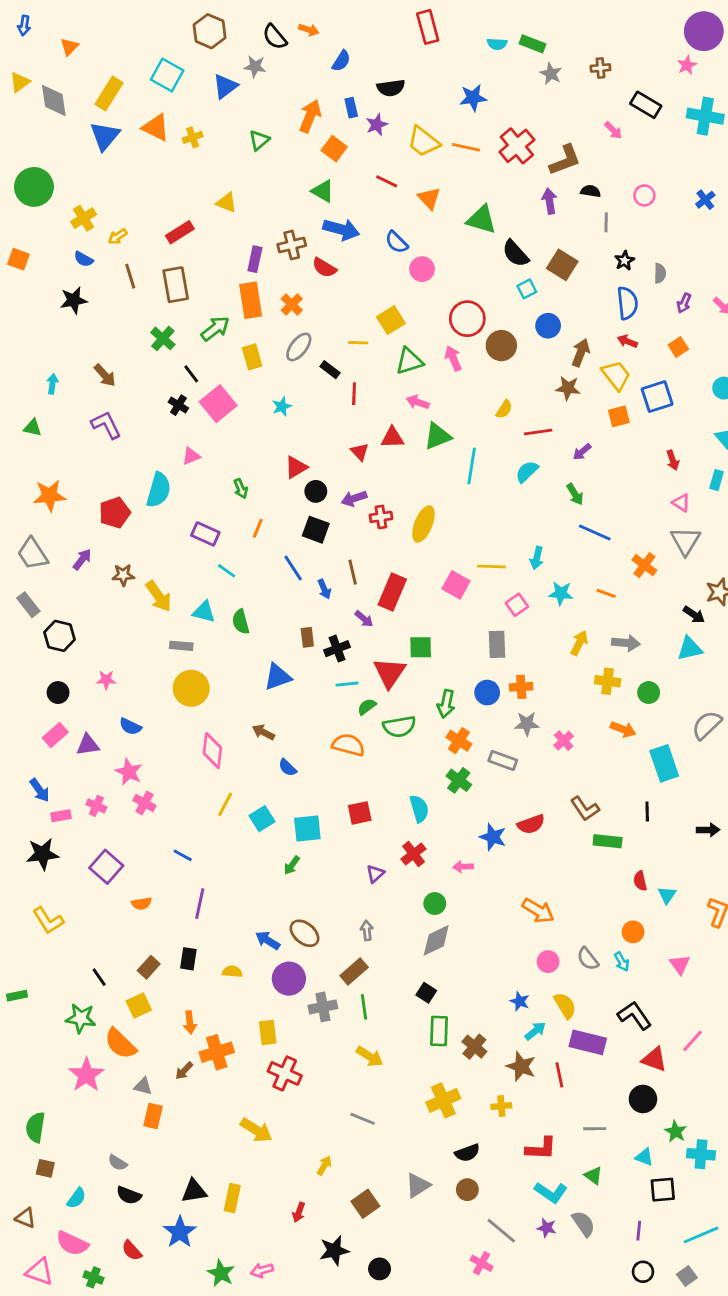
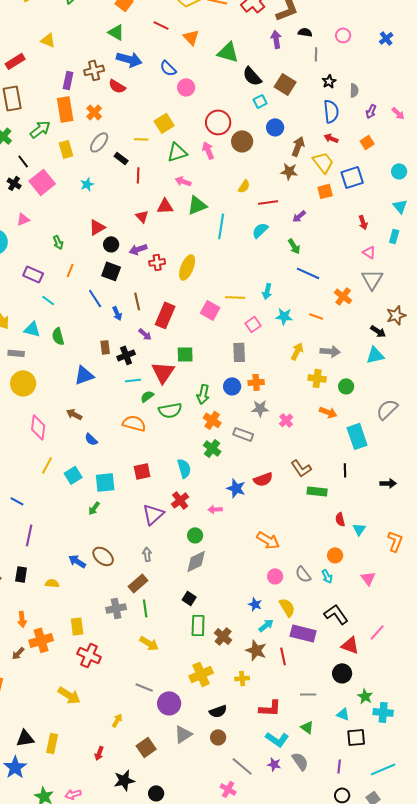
purple triangle: (375, 874) -> (153, 514), size x1.6
purple circle: (289, 979) -> (169, 703), moved

